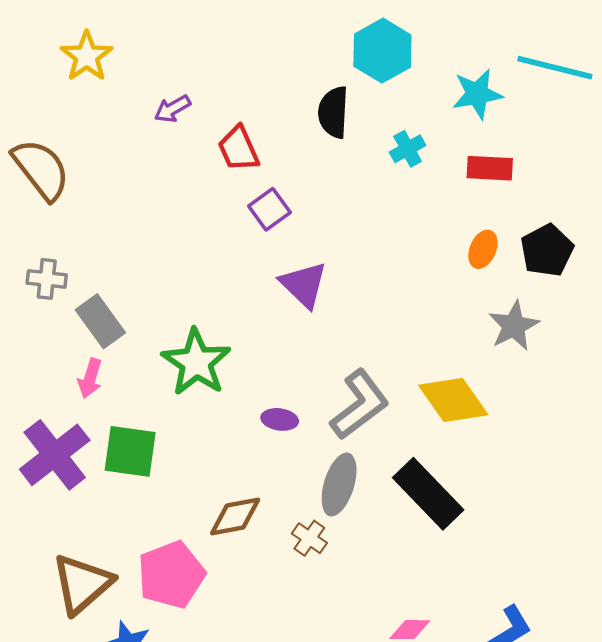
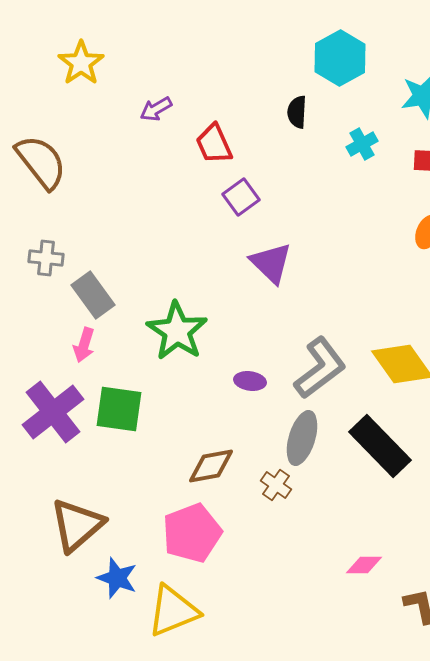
black semicircle: (333, 112) -> (297, 112), size x0.7
pink pentagon: (171, 575) -> (192, 533), moved

